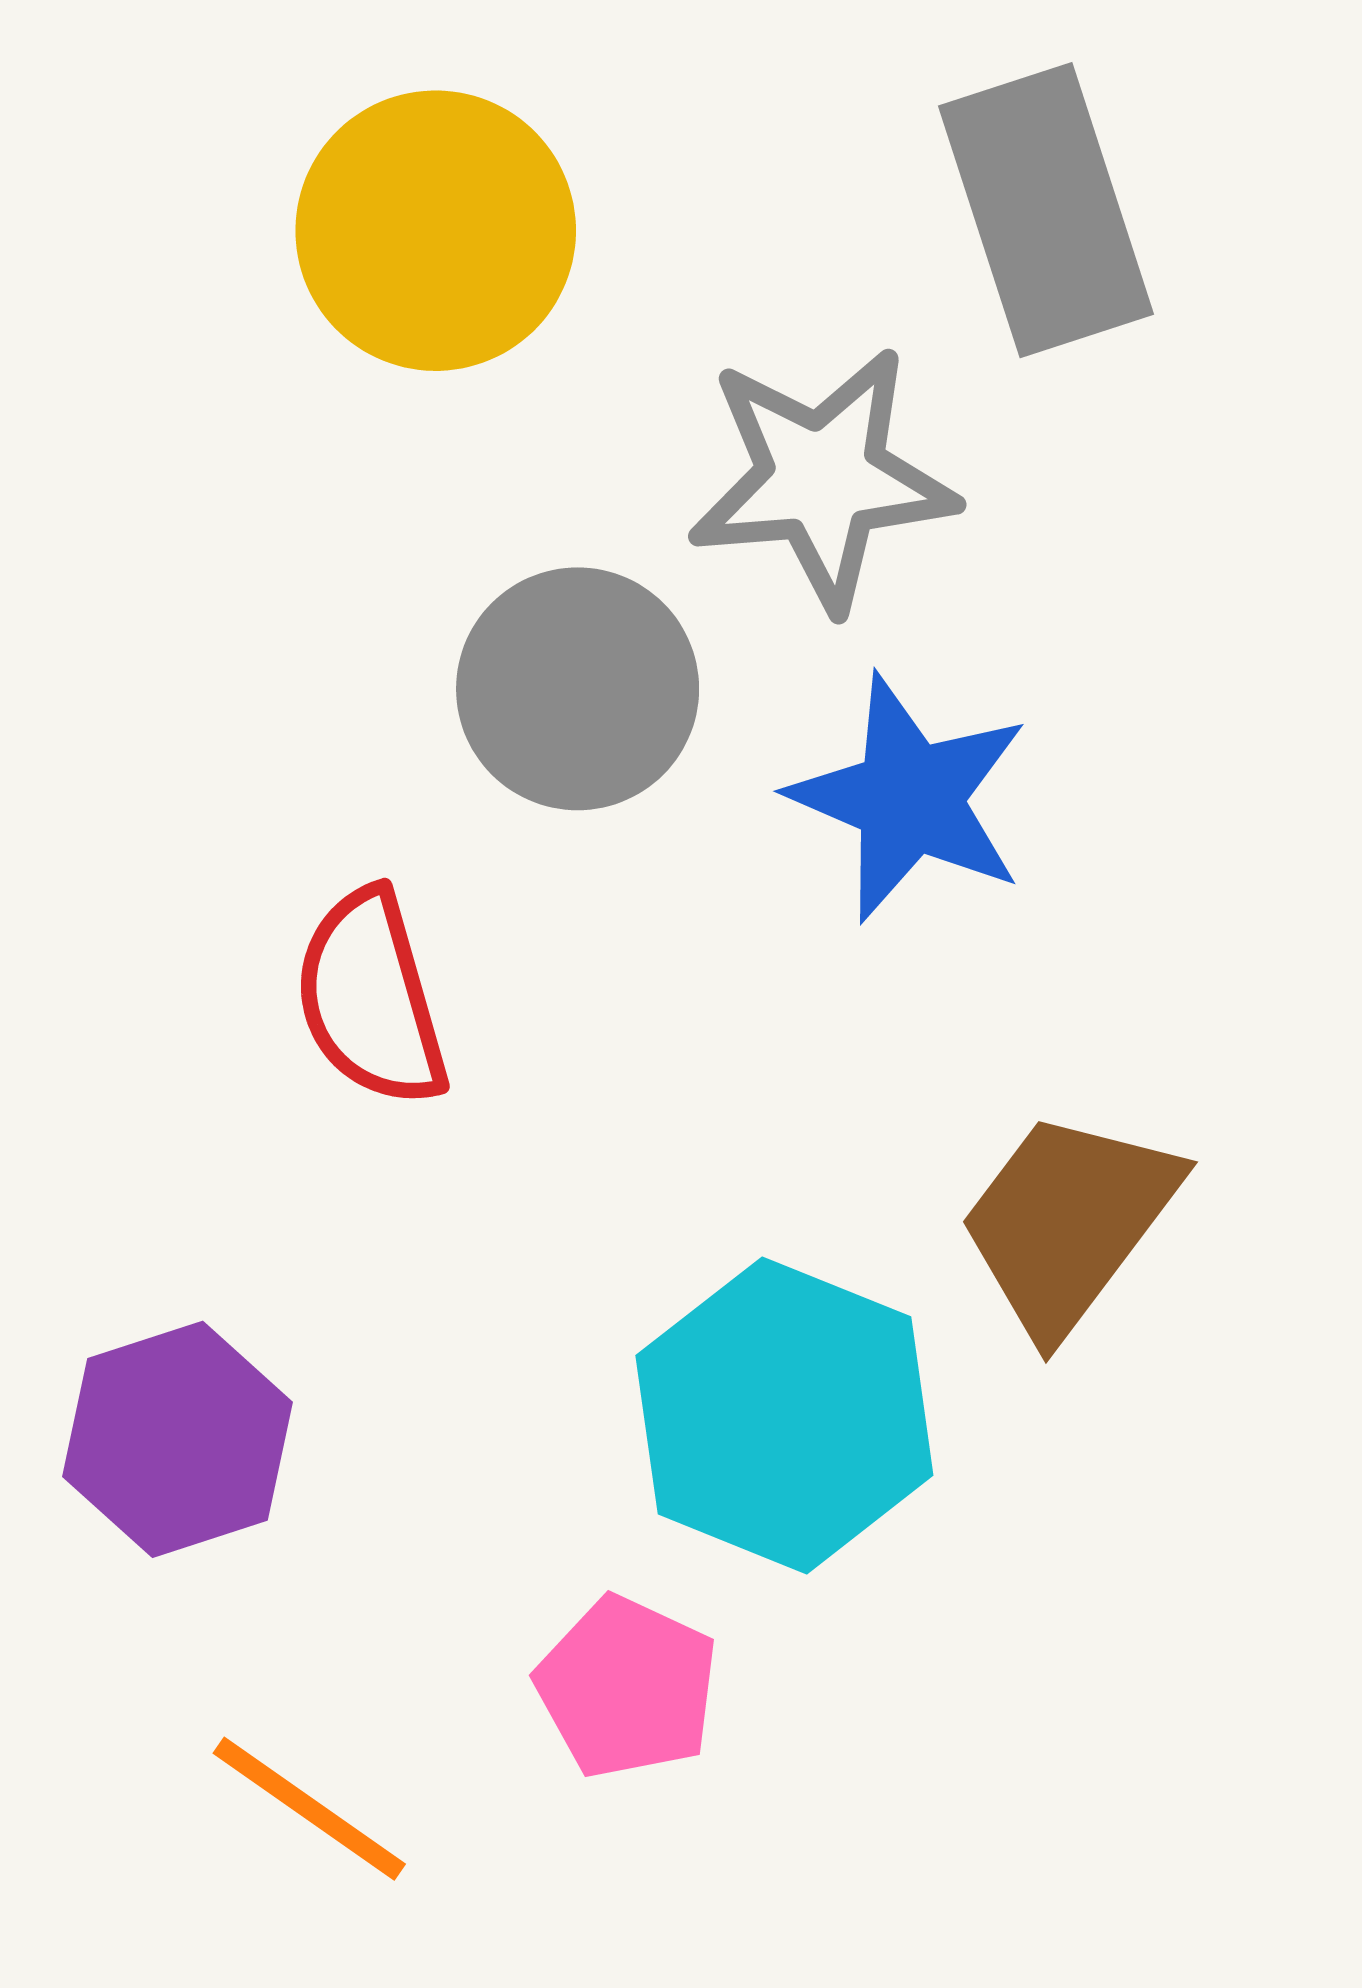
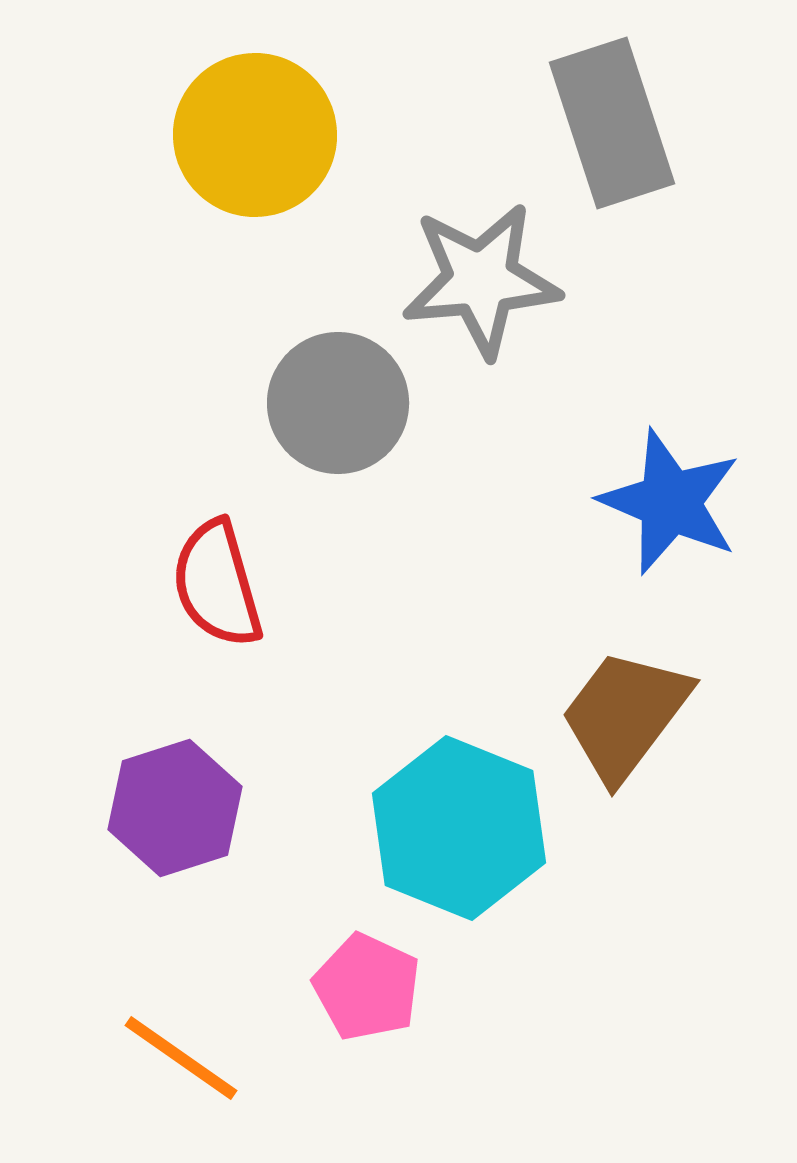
blue star: (909, 798) -> (670, 502), moved
purple hexagon: (178, 1439) -> (175, 808), moved

